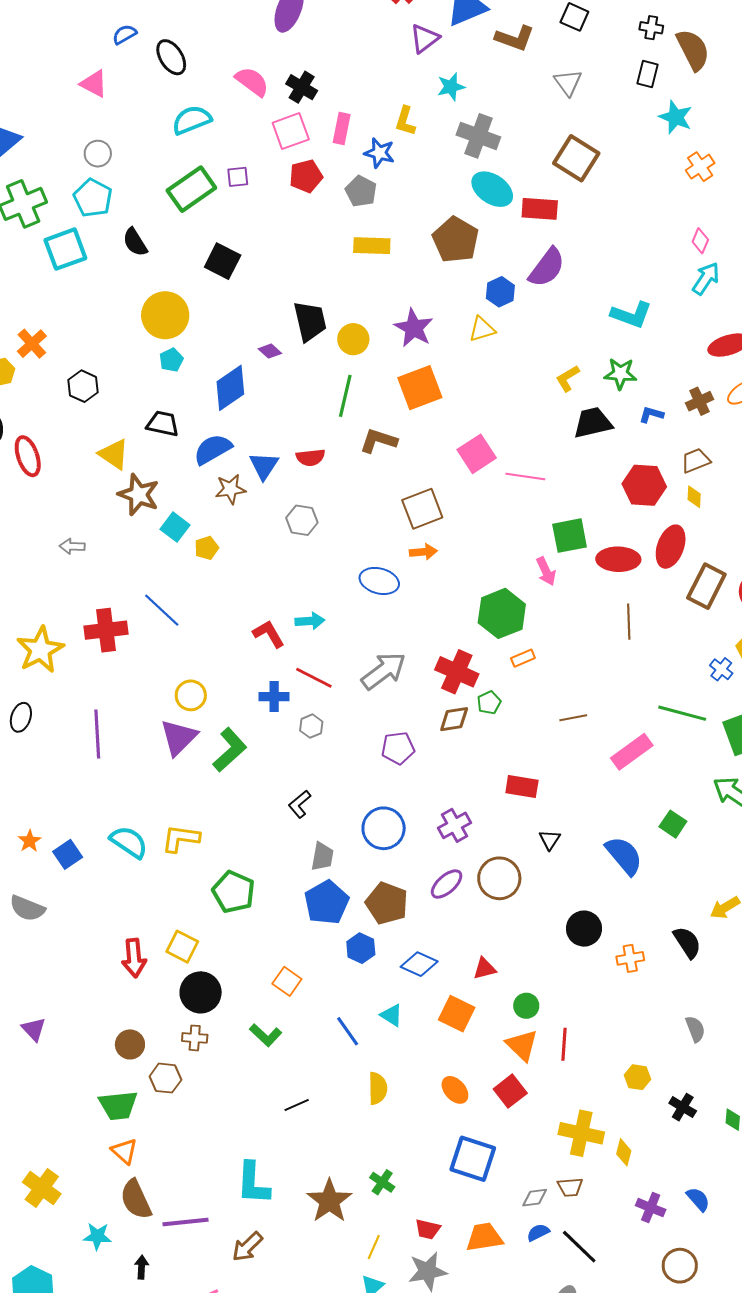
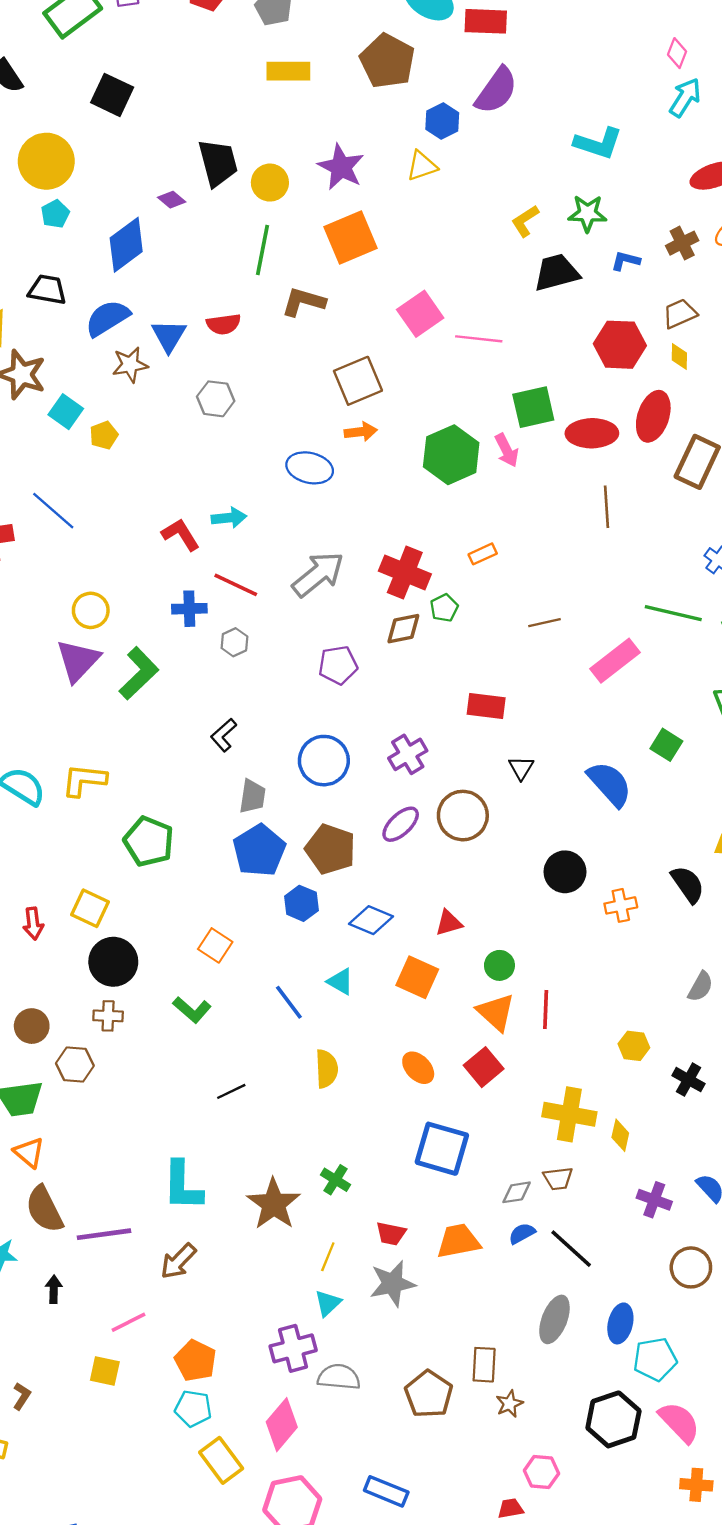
green hexagon: (502, 613) -> (451, 455), moved
red arrow: (134, 958) -> (33, 923), size x0.7
gray semicircle: (695, 1029) -> (700, 987), turned 52

